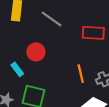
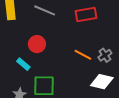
orange line: (81, 74) -> (83, 55), turned -36

